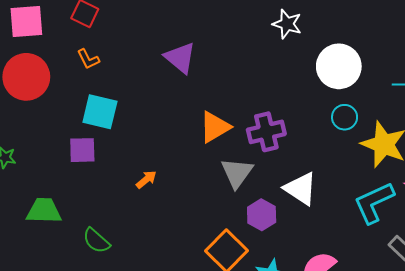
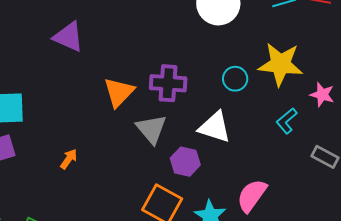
cyan circle: (345, 117) -> (235, 79), moved
purple cross: (266, 132) -> (168, 83), turned 33
cyan L-shape: (374, 203) -> (287, 121), size x0.6

